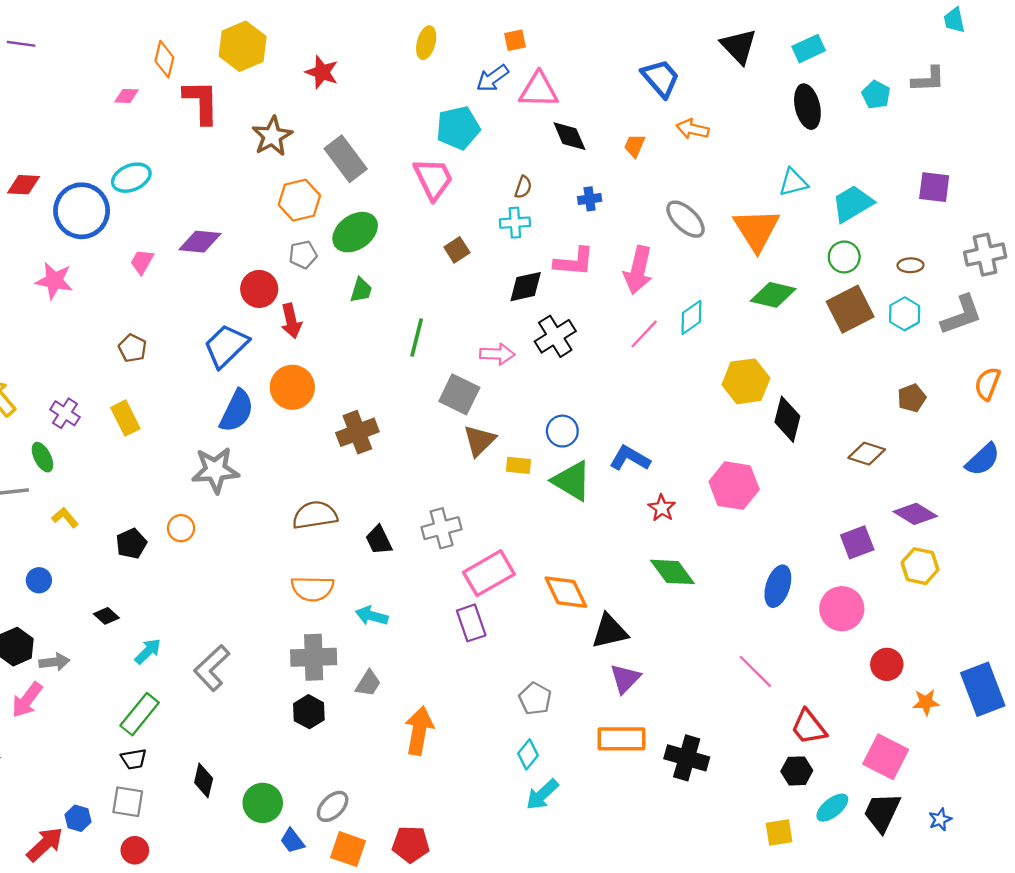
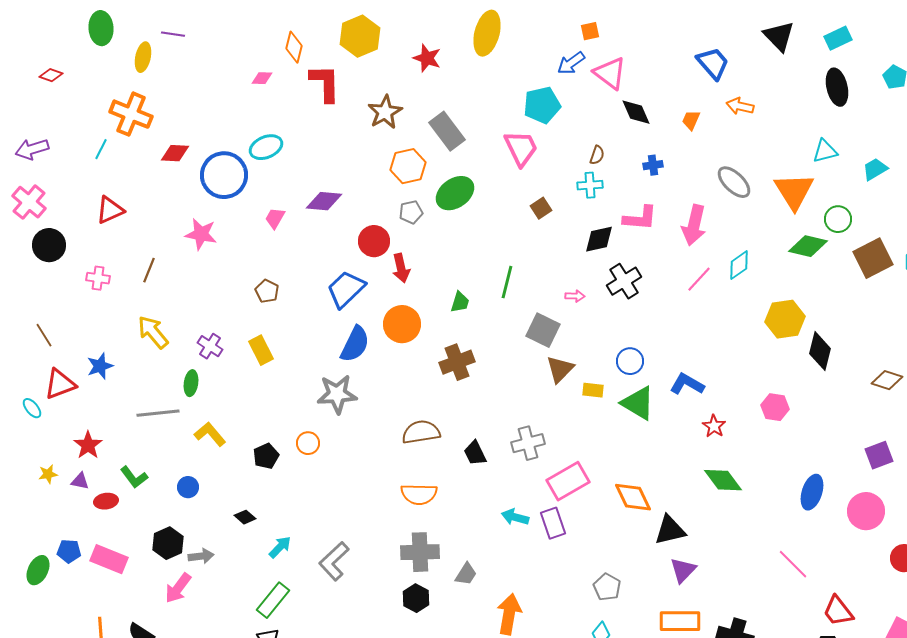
yellow ellipse: (426, 43) -> (487, 33), moved, size x1.6
pink triangle: (539, 90) -> (610, 73), turned 36
cyan trapezoid: (852, 204) -> (875, 169), size x0.7
green circle: (844, 257) -> (838, 219), moved
green trapezoid: (361, 290) -> (460, 302), moved
pink arrow: (497, 354) -> (575, 296), size x0.7
green ellipse: (42, 457) -> (191, 383), turned 35
pink hexagon: (734, 486) -> (775, 407), size x0.7
yellow L-shape: (65, 517) -> (210, 434), size x1.4
cyan arrow: (372, 616) -> (515, 517), moved

